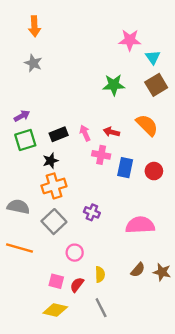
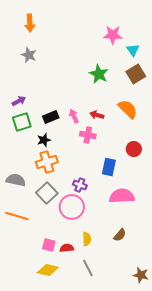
green star: (114, 85) -> (99, 74), turned 30
blue rectangle: (125, 168) -> (109, 167), moved
pink circle: (75, 253) -> (72, 207), moved, size x1.6
brown star: (162, 272) -> (141, 275), moved
red semicircle: (77, 285) -> (67, 248), turned 48

